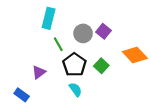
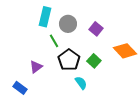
gray circle: (83, 33) -> (68, 24), moved
cyan semicircle: (75, 90) -> (81, 83), moved

